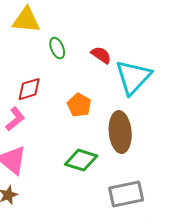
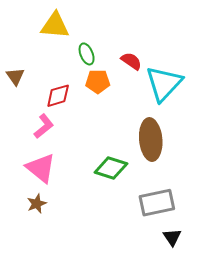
orange pentagon: (79, 105) -> (98, 81), moved, turned -30

